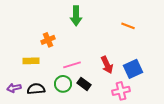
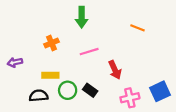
yellow rectangle: (31, 61) -> (50, 75), moved
pink line: (72, 65) -> (89, 52), moved
blue square: (133, 69) -> (160, 91), moved
purple arrow: (14, 88) -> (15, 62), moved

